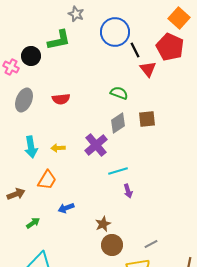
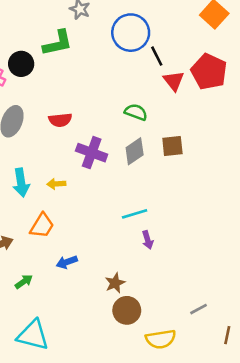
red pentagon: (170, 47) -> (209, 72), moved
purple cross: (96, 145) -> (92, 153), moved, turned -30
gray line: (151, 244) -> (198, 309), moved

